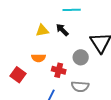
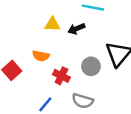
black arrow: (62, 30) -> (76, 29), turned -80

